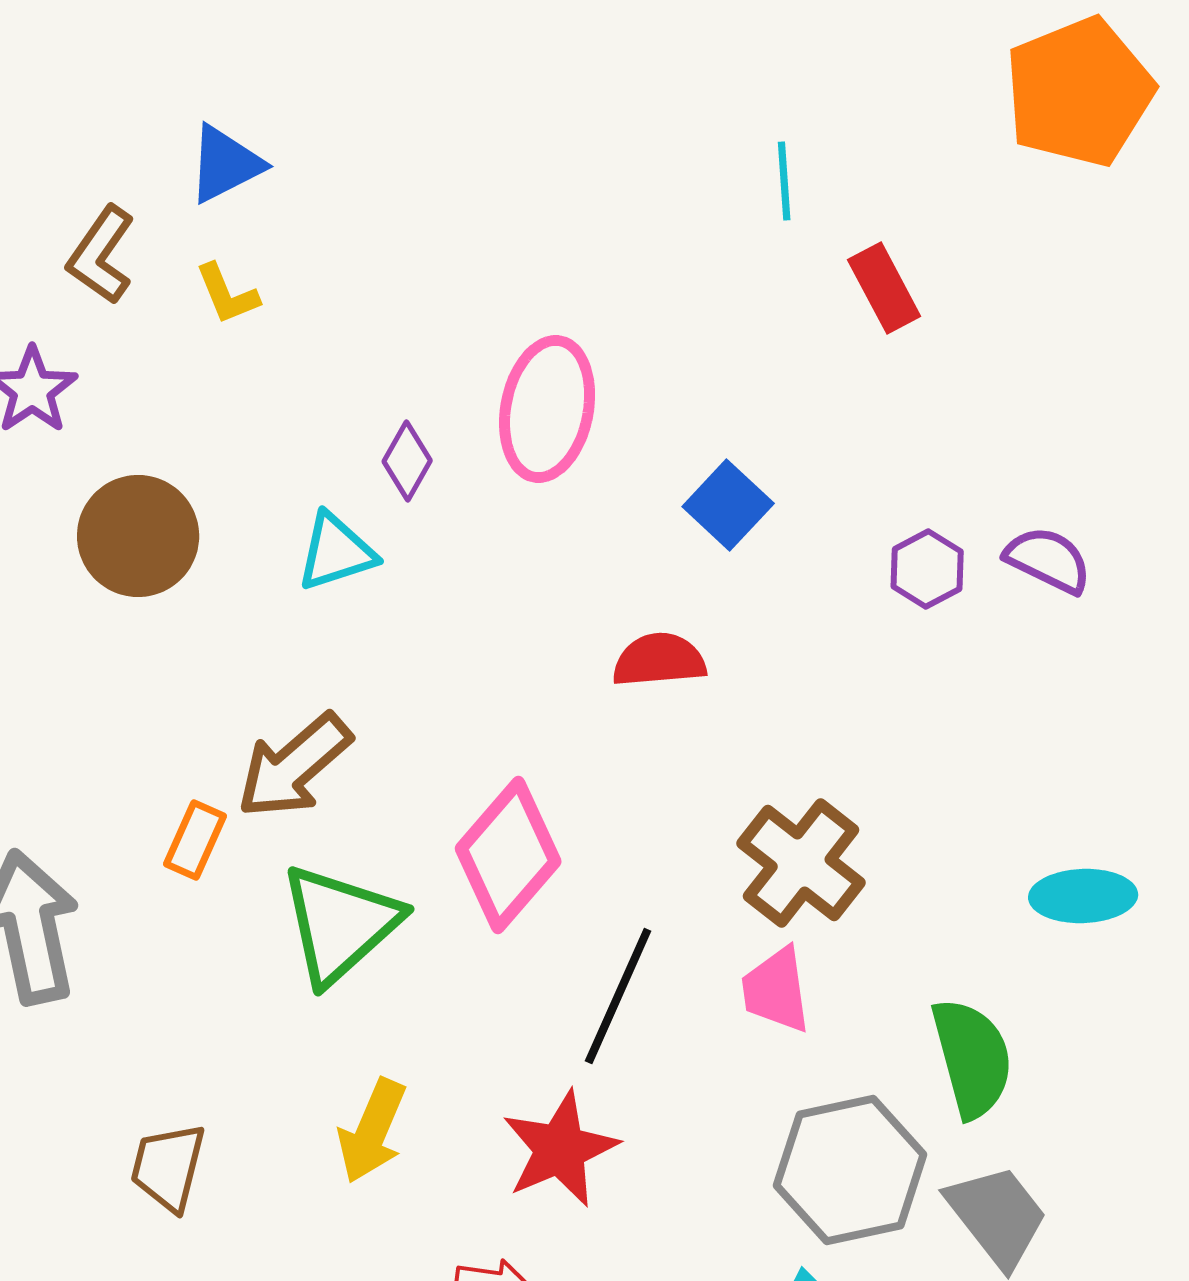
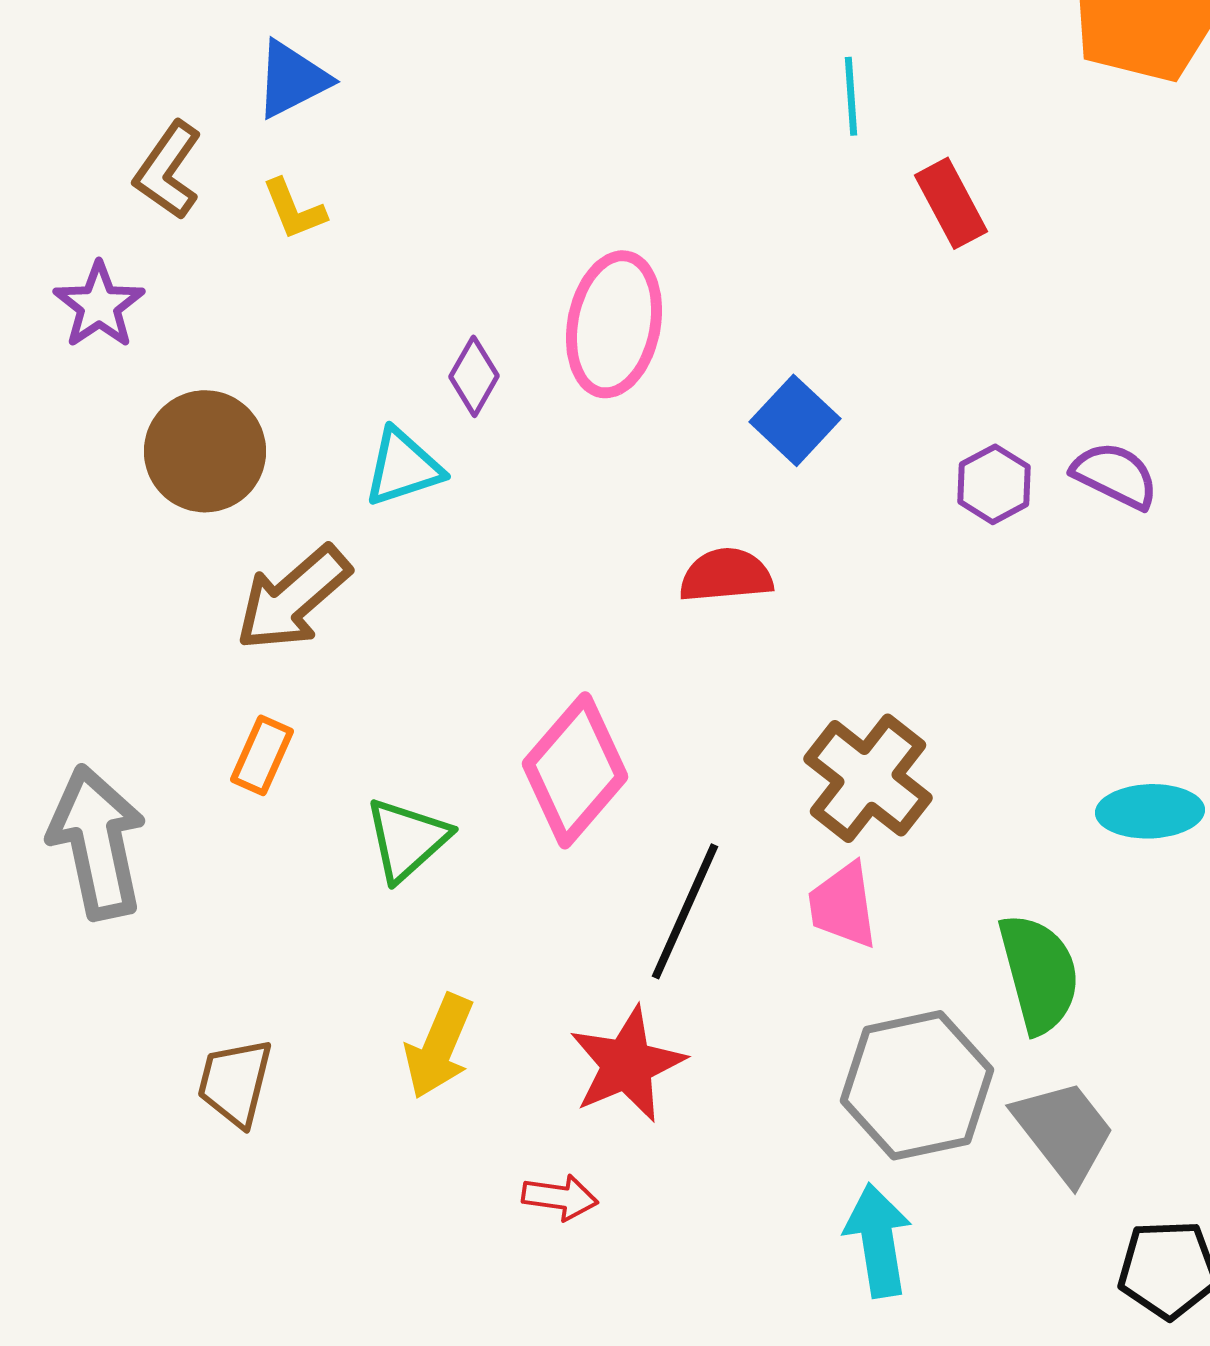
brown arrow: (294, 766) -> (293, 598), moved
green triangle: (340, 924) -> (407, 839), size x0.7

